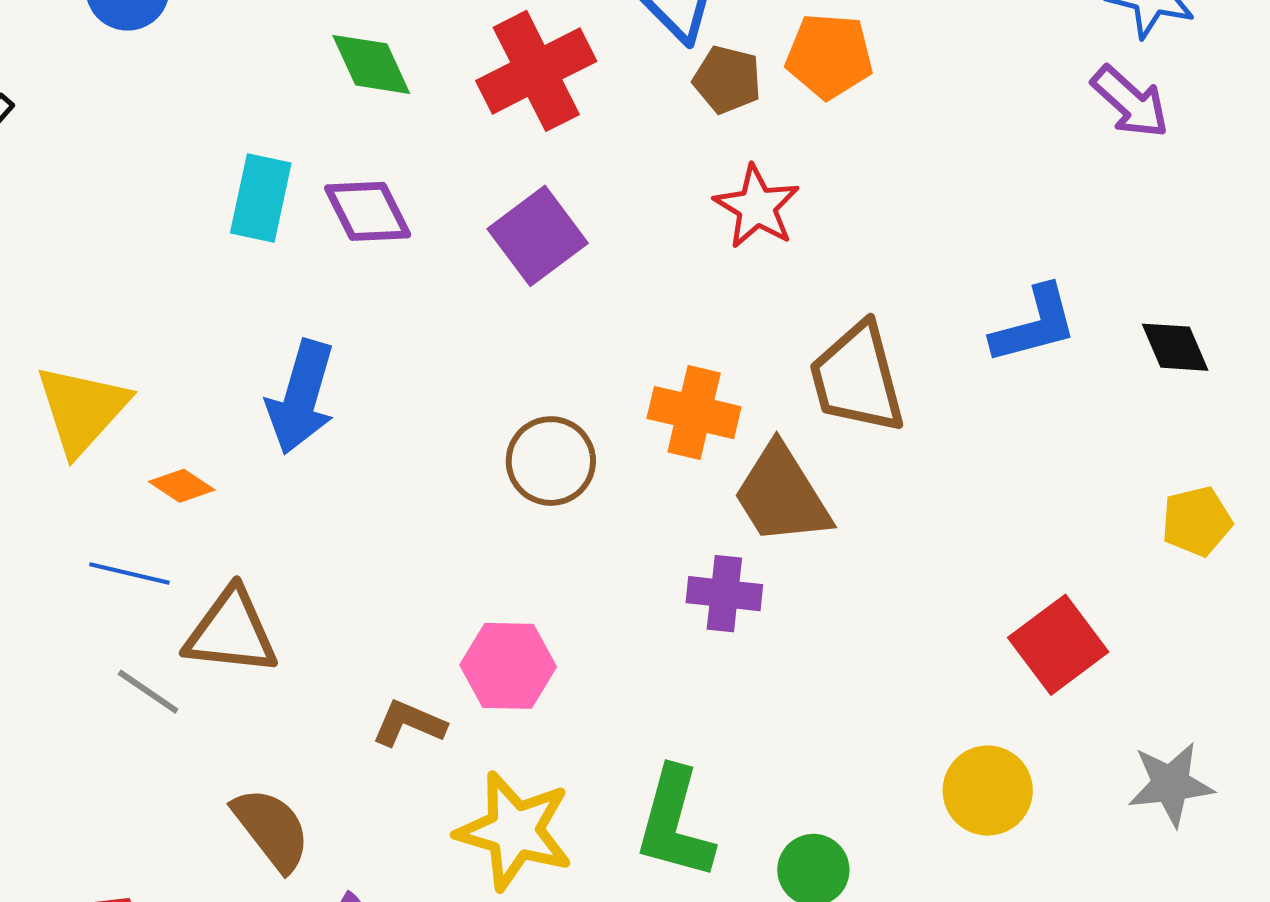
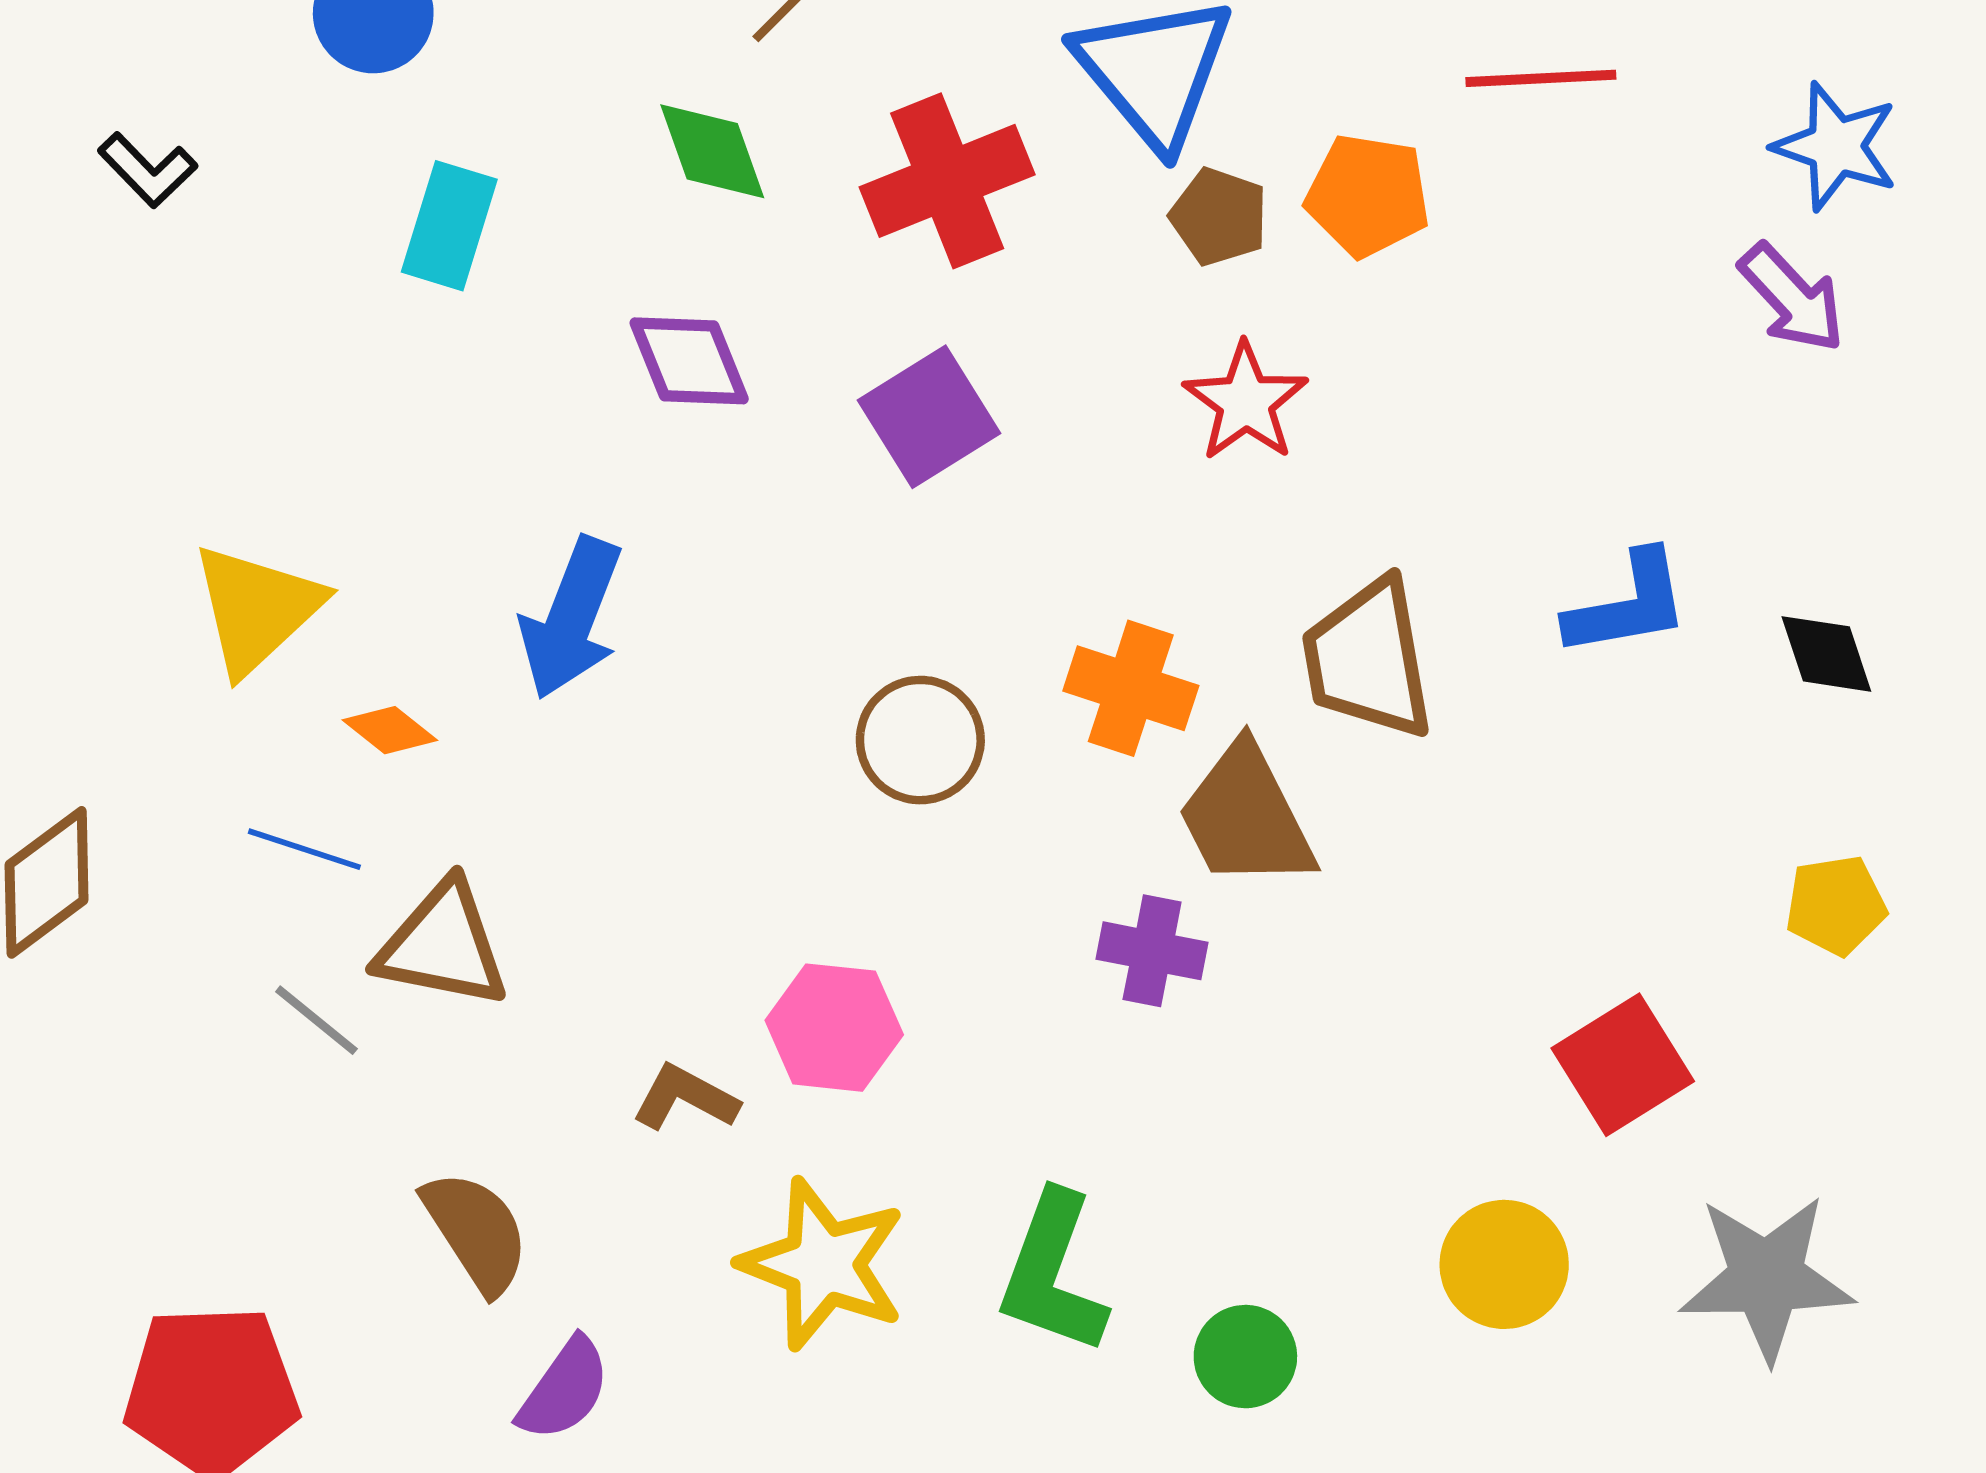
cyan rectangle: (261, 198) -> (449, 226), moved
gray star: (1171, 784) -> (1766, 1278), size x1.4

